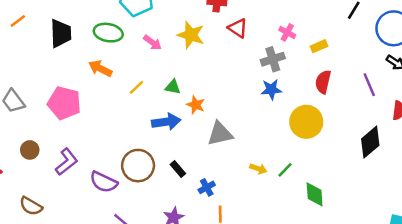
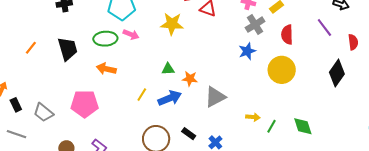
pink arrow: (152, 43) -> (131, 34), moved
gray cross: (273, 59) -> (255, 25), moved
yellow line: (136, 87) -> (142, 95), moved
green line: (285, 170) -> (272, 126), moved

